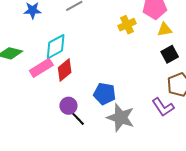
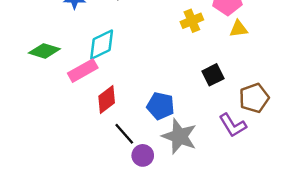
black square: (170, 54) -> (213, 75), moved
red diamond: (65, 70) -> (107, 99), moved
purple circle: (68, 106) -> (143, 155), moved

